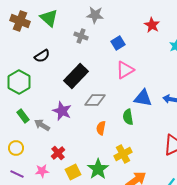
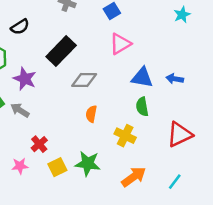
purple star: (62, 111) -> (25, 79), moved
green semicircle: (128, 117) -> (142, 107), moved
yellow cross: (123, 154) -> (125, 136), moved, turned -36
green star: (98, 169) -> (88, 163), turned -30

